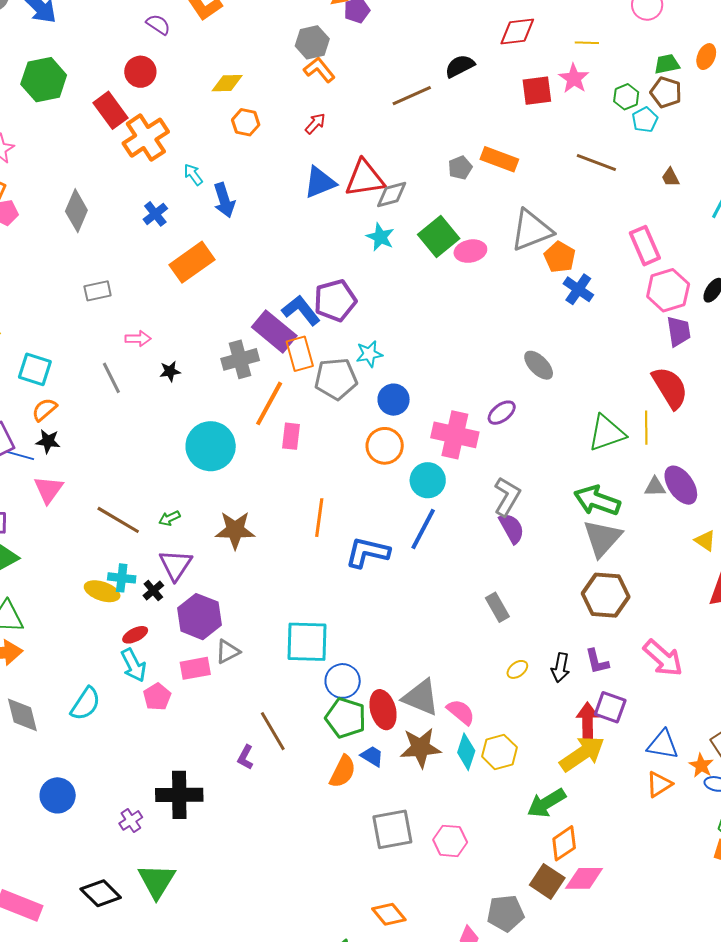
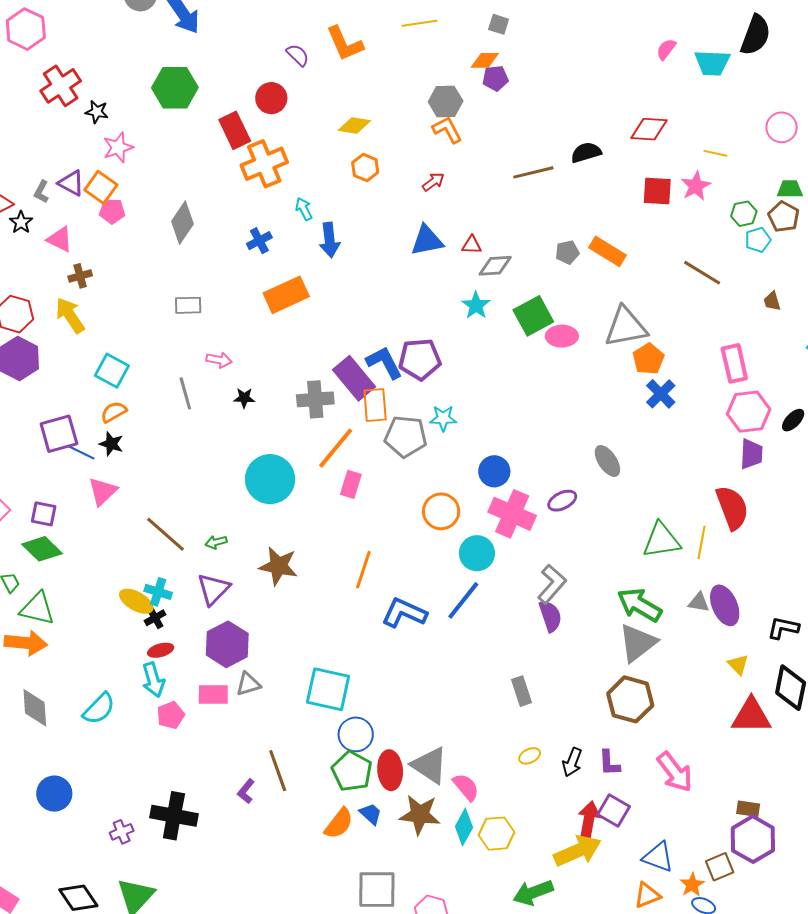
red triangle: (365, 178) -> (472, 245), size x0.5
blue circle: (394, 400) -> (494, 471), moved
black cross: (153, 591) -> (155, 618), moved

